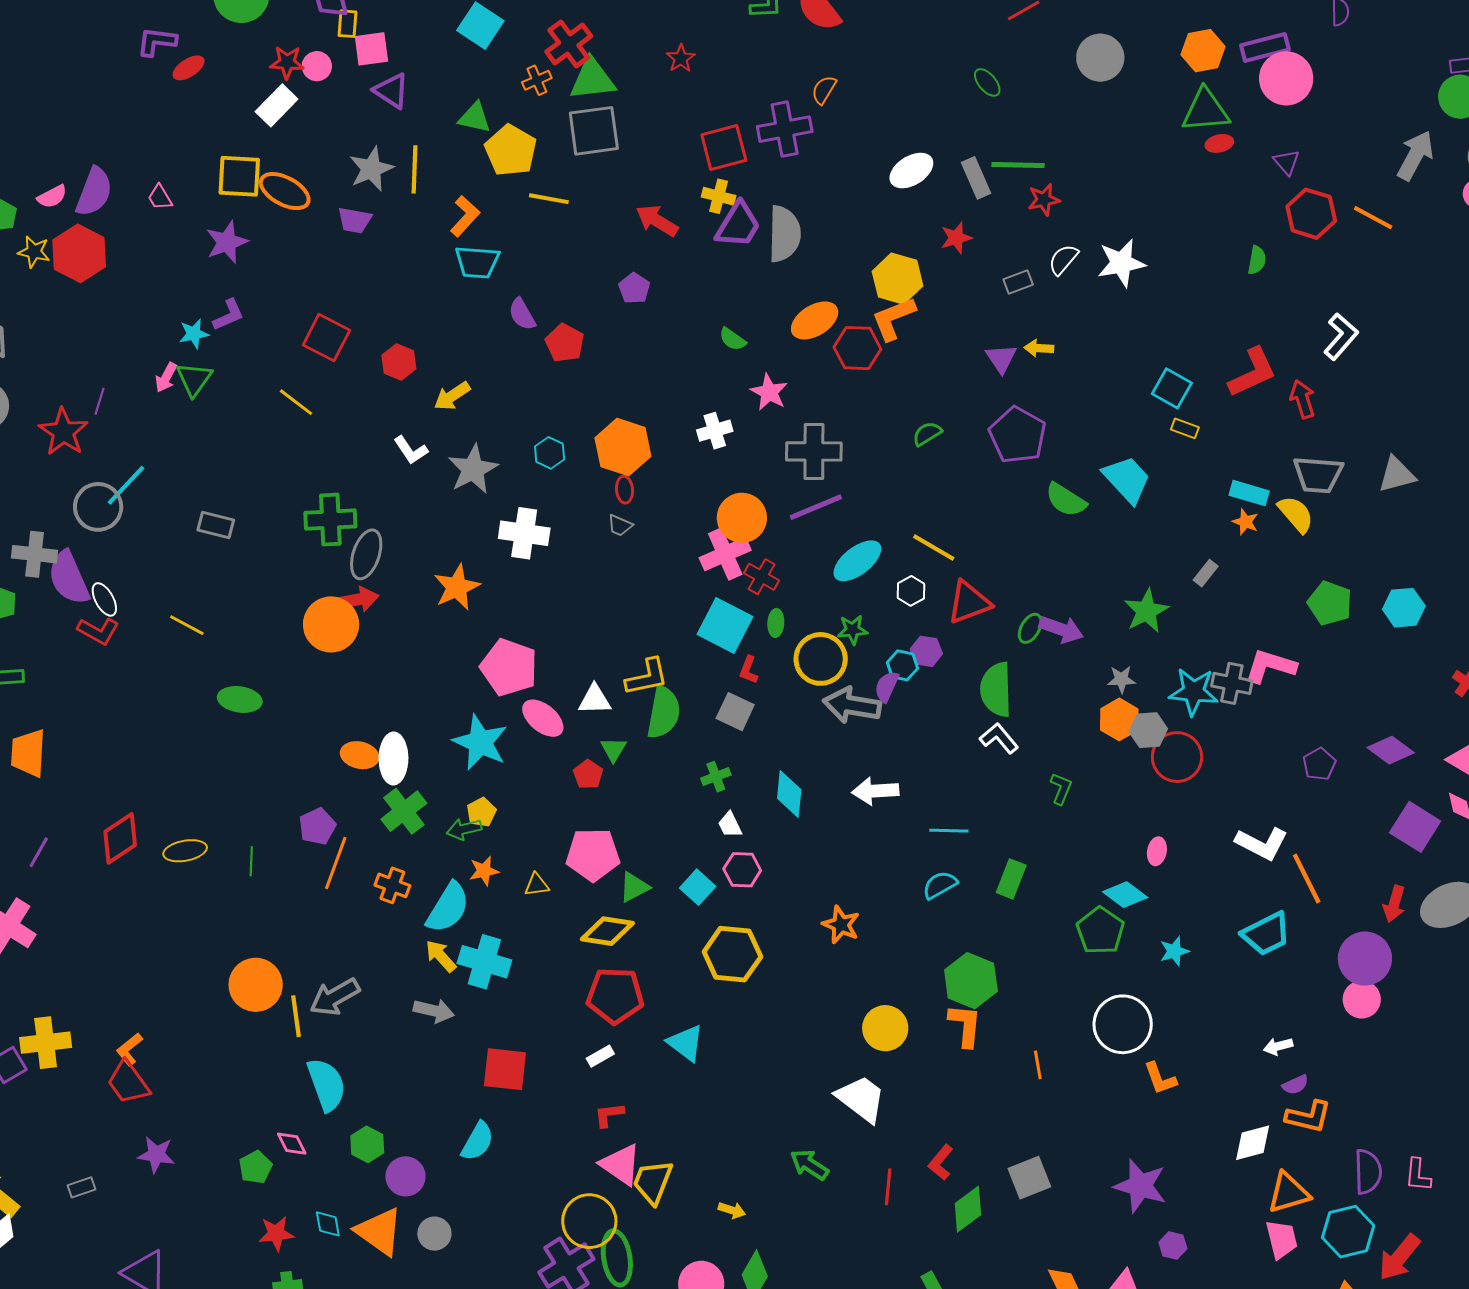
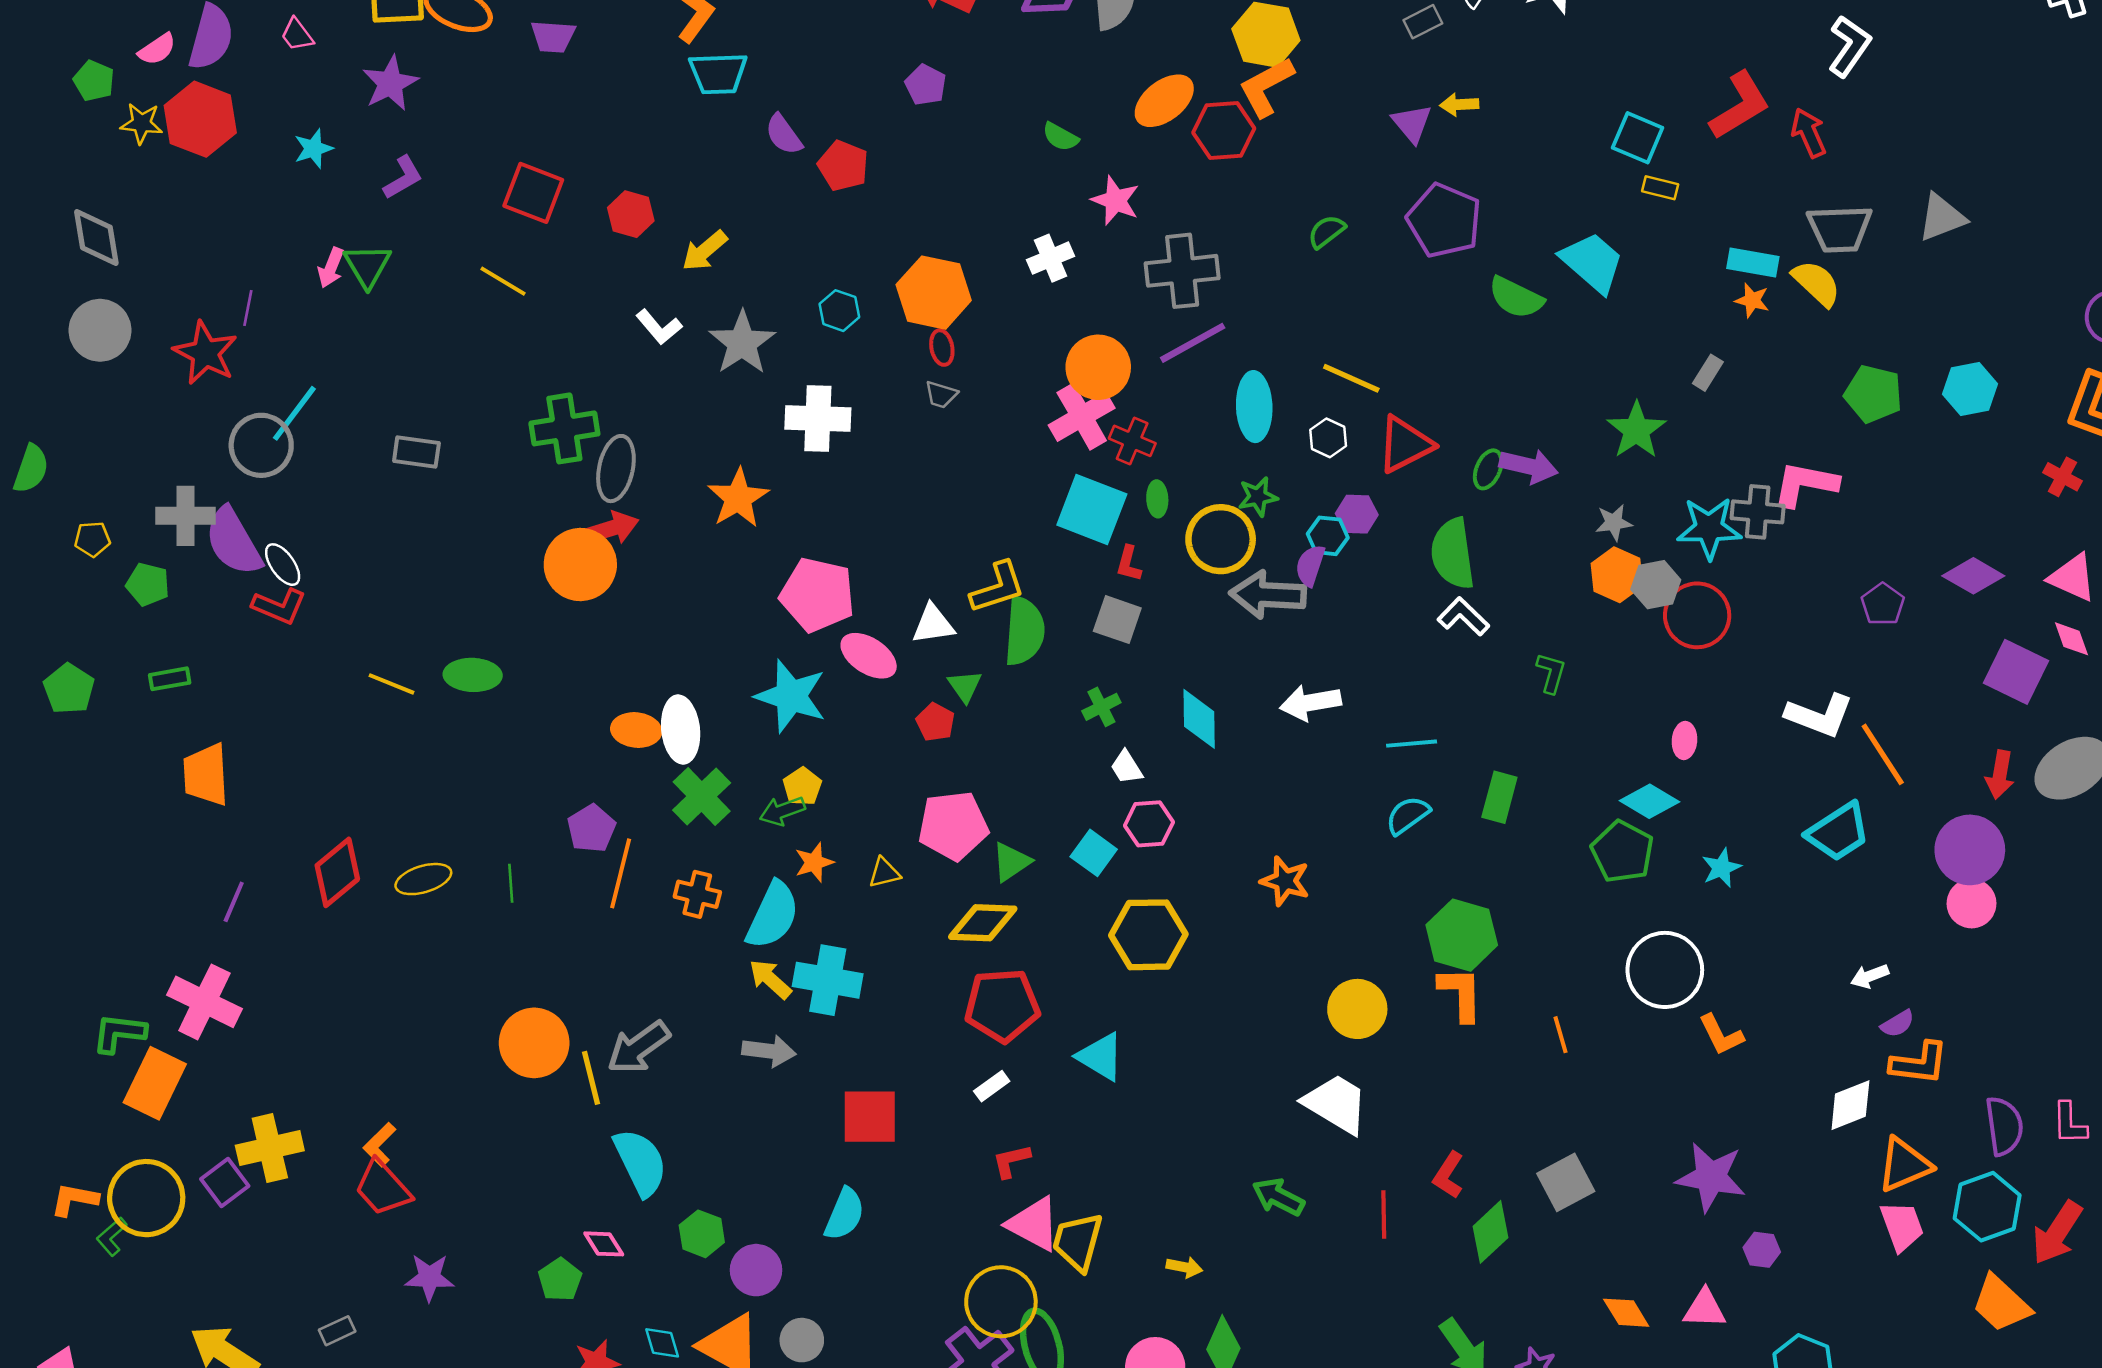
cyan star: (194, 334) -> (313, 149), moved
cyan ellipse: (857, 561) -> (1254, 407), turned -48
yellow line: (187, 625) -> (392, 684), moved

